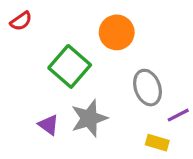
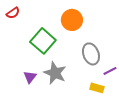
gray star: (89, 118) -> (55, 73), turned -30
purple triangle: (49, 125) -> (30, 77), turned 32

